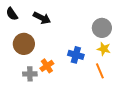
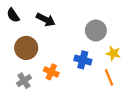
gray circle: (102, 28) -> (96, 31), moved
orange cross: (47, 66) -> (51, 72), turned -32
gray cross: (30, 74) -> (24, 81), moved, turned -32

